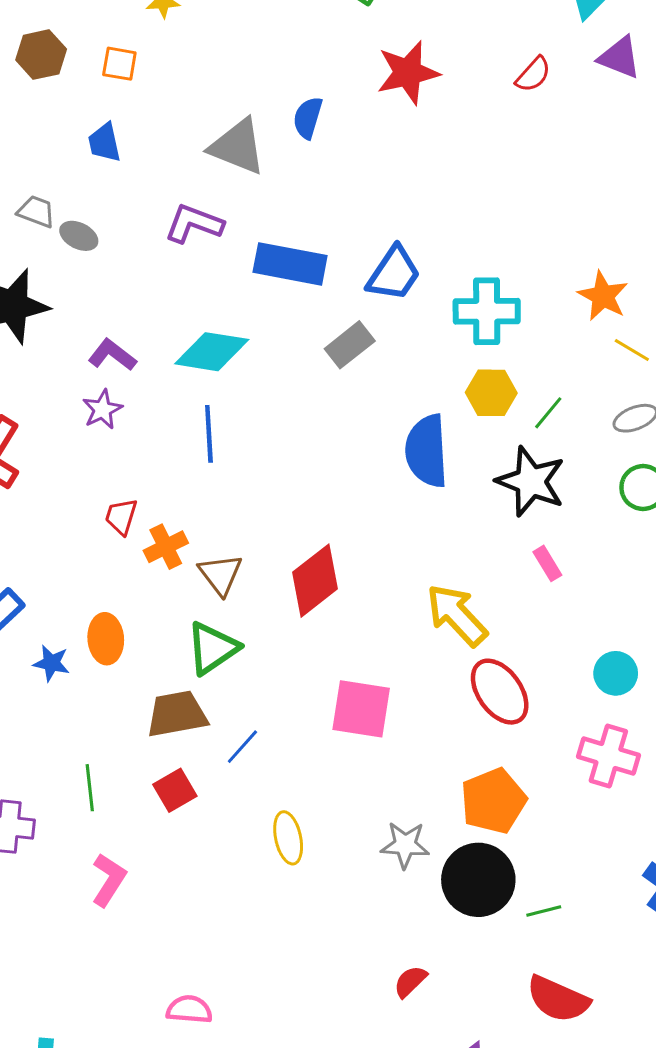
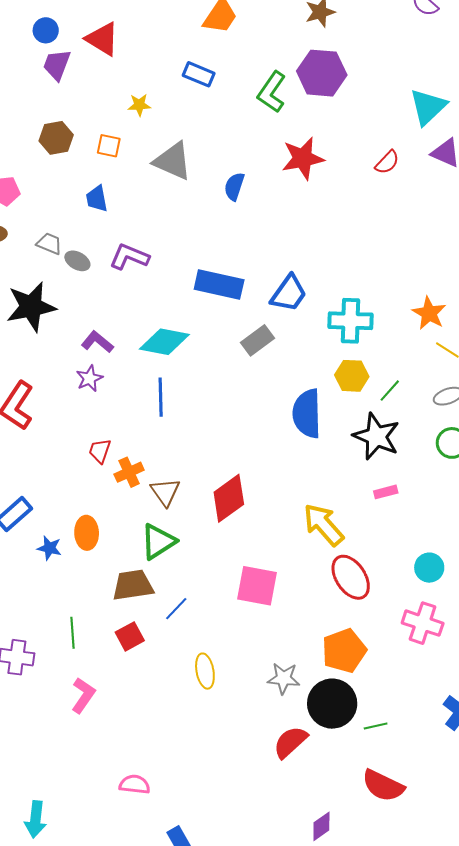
gray triangle: (237, 147) -> (173, 161), moved
purple L-shape: (194, 224) -> (129, 257), moved
pink rectangle: (547, 563) -> (386, 492), turned -75
red semicircle: (410, 982) -> (290, 742), moved, size x1.5

